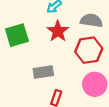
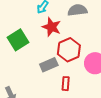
red hexagon: (89, 50) -> (69, 50), moved

